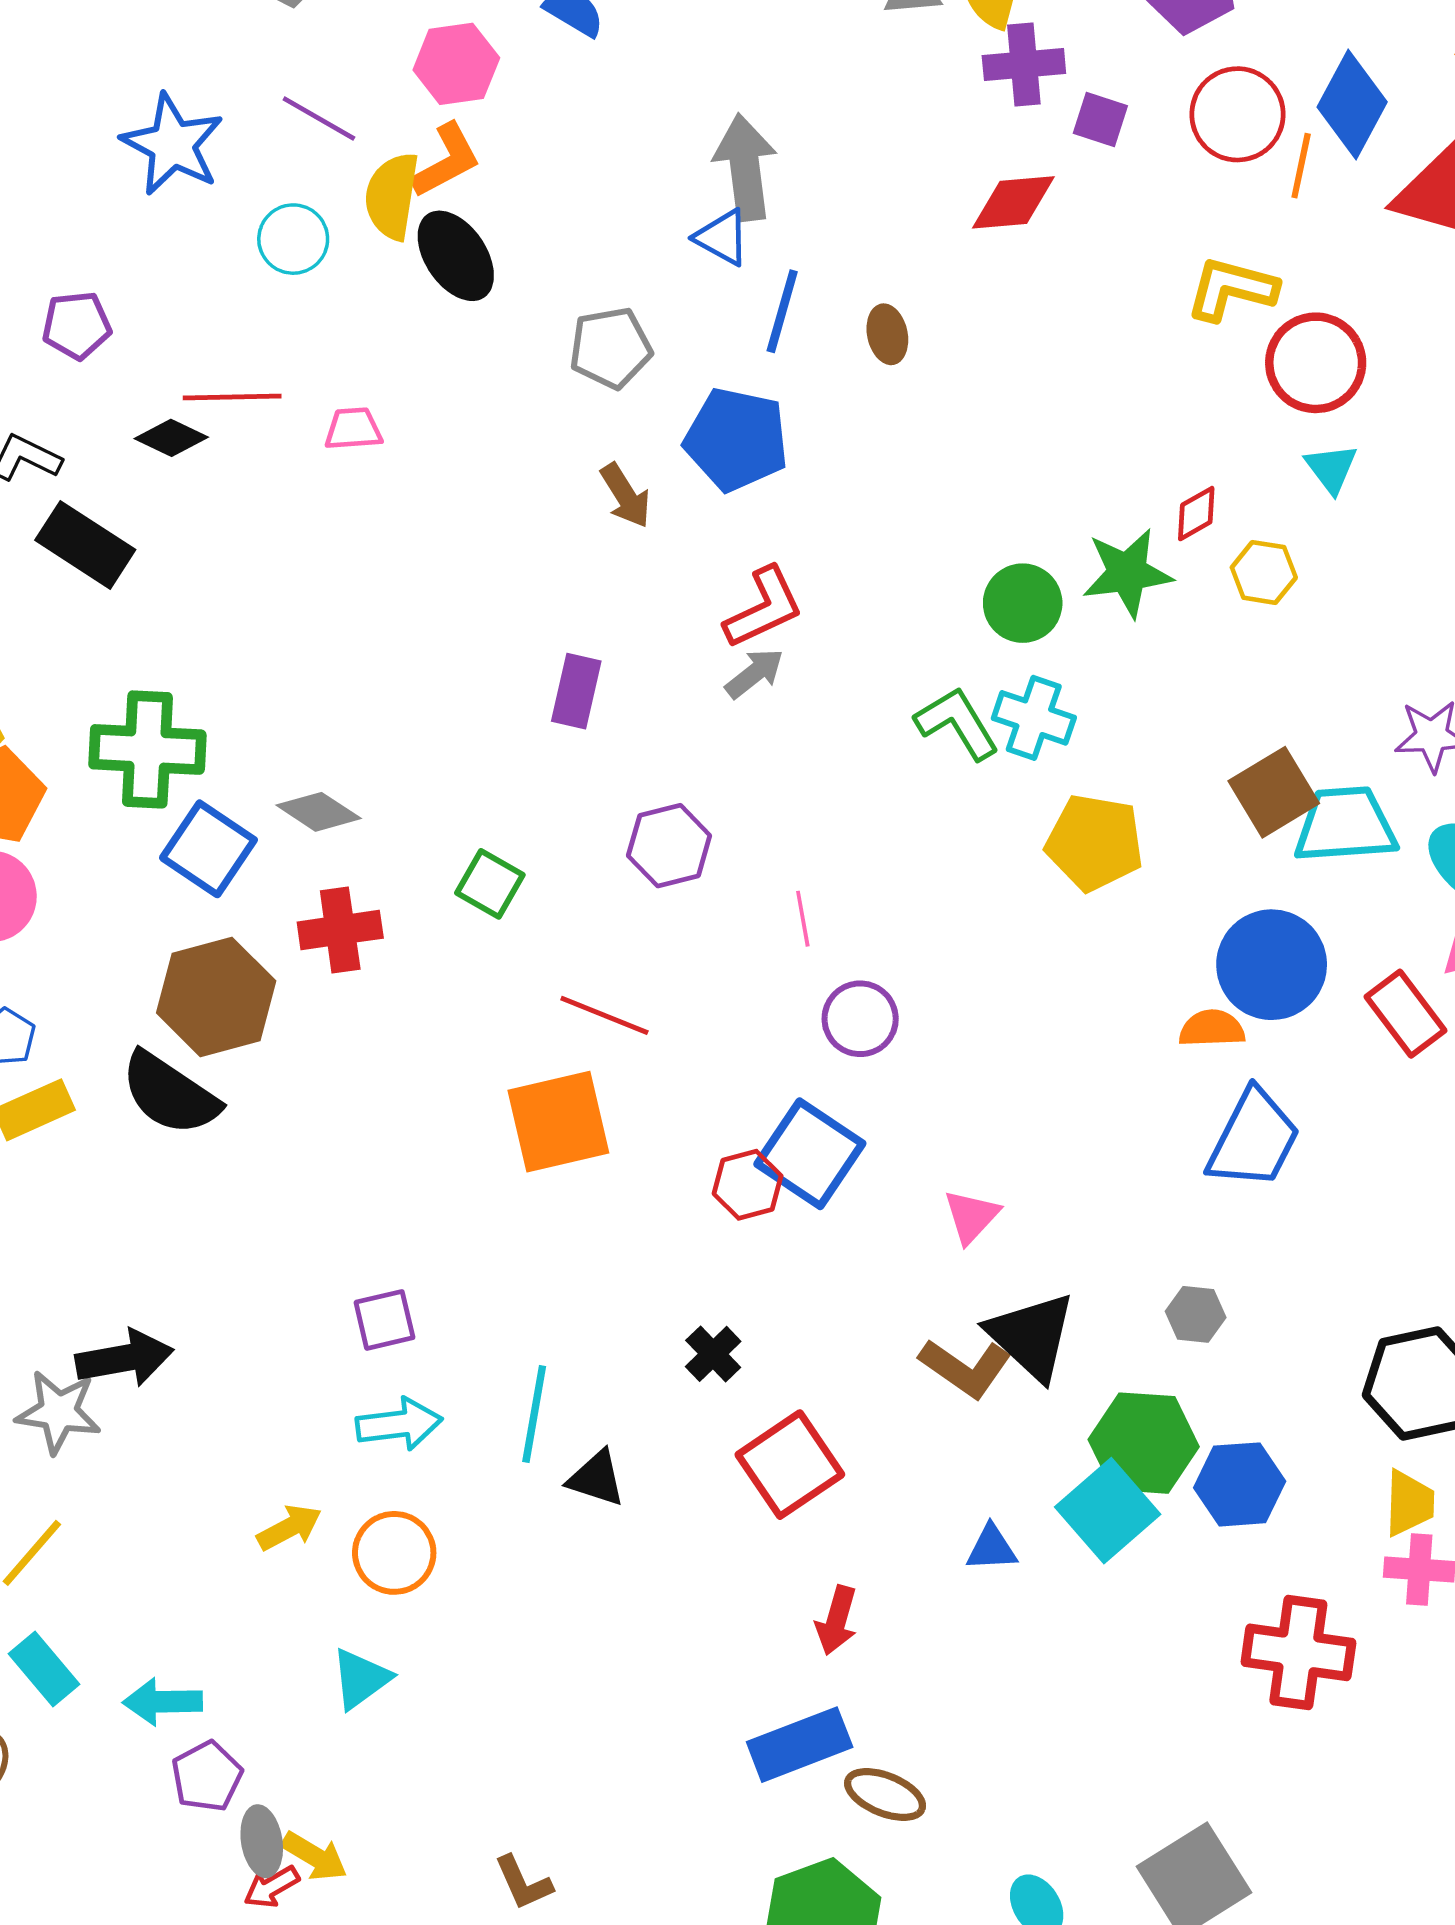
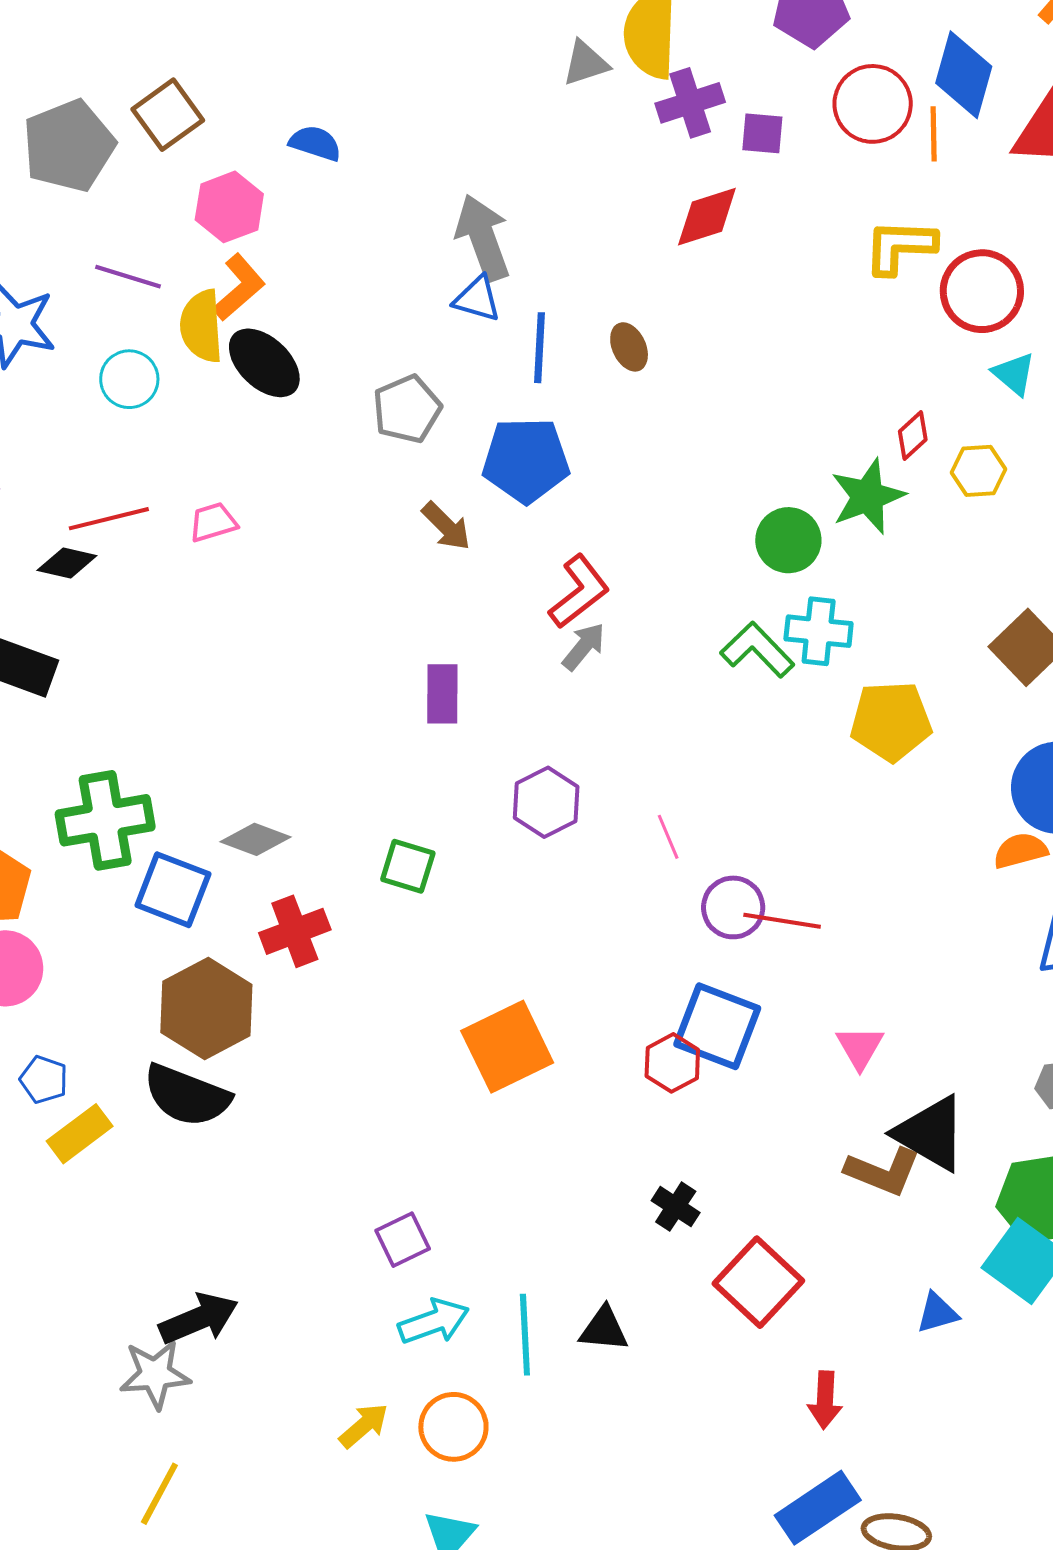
red line: (604, 1015) -> (782, 921), moved
cyan line: (534, 1414) -> (525, 1335), moved

